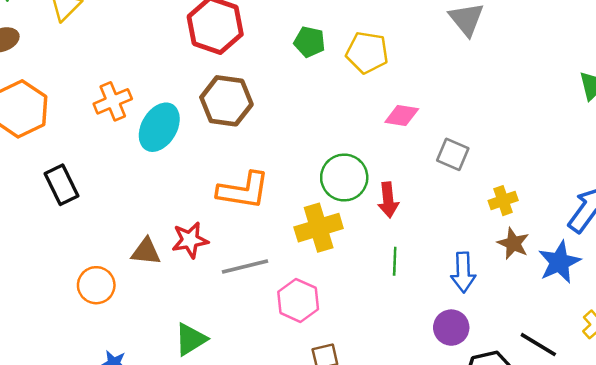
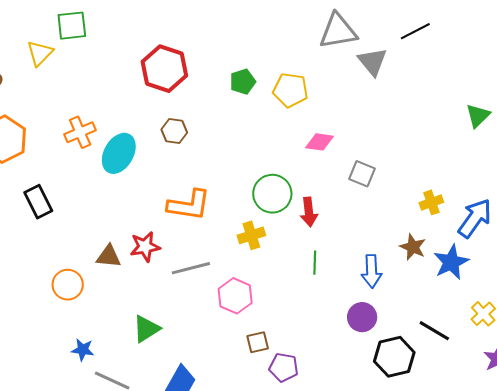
green pentagon: (310, 42) -> (243, 82), turned -30
brown hexagon: (226, 101) -> (174, 131), size x0.6
yellow cross: (503, 201) -> (431, 202), moved
yellow cross: (319, 228) -> (251, 235), size x0.7

